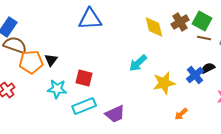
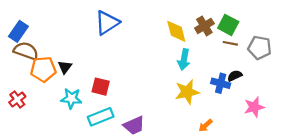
blue triangle: (90, 19) -> (107, 23), turned -30
cyan arrow: (138, 63) -> (184, 59), moved, turned -36
blue cross: (195, 75) -> (221, 83), turned -36

